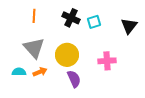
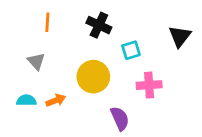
cyan square: (94, 22) -> (131, 50), moved
gray triangle: (34, 48) -> (36, 61), moved, size x0.6
purple semicircle: (74, 79) -> (120, 118), moved

